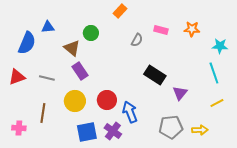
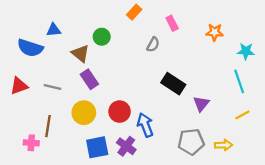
pink rectangle: (161, 30) -> (172, 23), moved, turned 48
blue semicircle: (27, 43) -> (30, 48), turned 85
pink cross: (19, 128) -> (31, 143), moved

